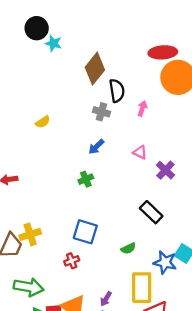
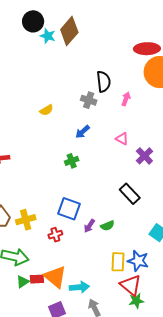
brown diamond: (95, 69) -> (69, 31), moved
yellow semicircle: (43, 122) -> (46, 110), moved
yellow cross: (30, 234) -> (26, 220), moved
blue star: (165, 262) -> (138, 261), moved
yellow rectangle: (142, 288) -> (118, 262), size x0.7
purple arrow: (106, 299) -> (89, 226), moved

